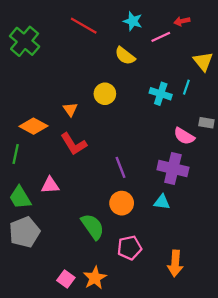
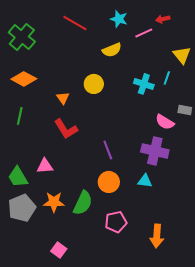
yellow semicircle: (125, 56) -> (112, 50), turned -60
orange diamond: (33, 126) -> (24, 79), moved
green line: (16, 154) -> (20, 116), moved
green semicircle: (93, 227) -> (83, 203), turned 60
orange star: (95, 278) -> (54, 202), moved, turned 30

